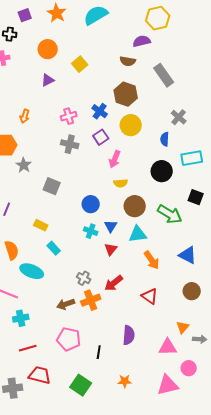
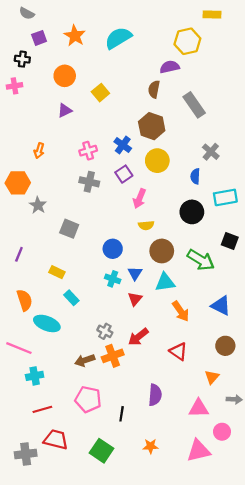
brown semicircle: (128, 61) -> (154, 89), turned 91
orange triangle: (183, 327) -> (212, 377), moved

